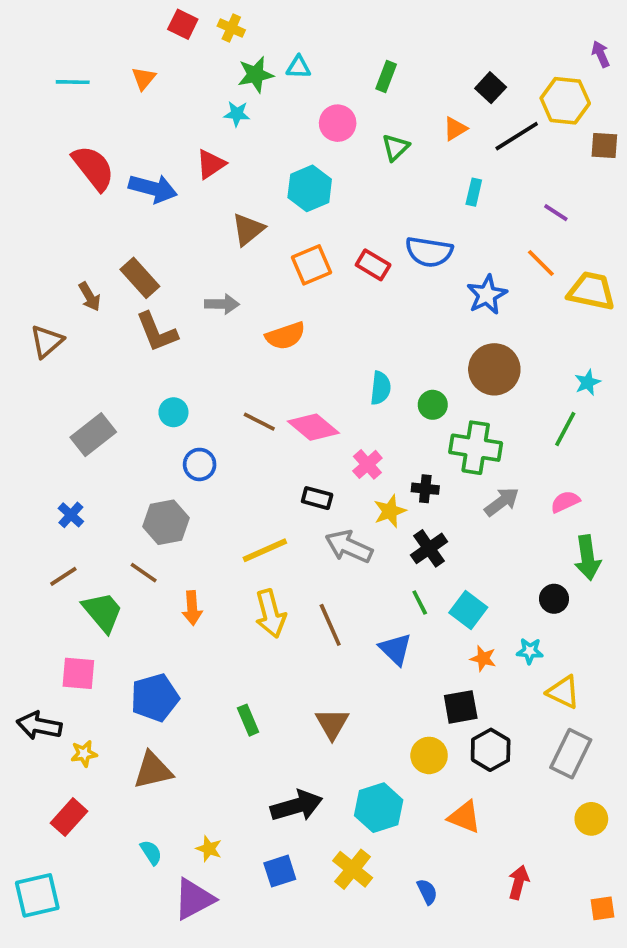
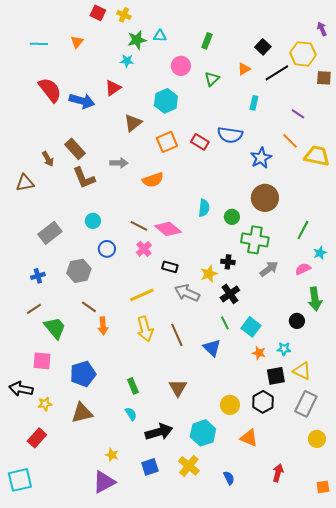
brown triangle: (47, 341) -> (25, 183), turned 30
cyan star: (588, 382) -> (320, 253), moved
pink cross: (367, 464) -> (144, 249), moved
blue cross: (71, 515) -> (38, 276), turned 32
gray hexagon: (166, 522) -> (79, 271), moved
brown line: (144, 573) -> (89, 307), moved
black square: (461, 707) -> (276, 376), moved
cyan semicircle: (151, 852) -> (131, 414), moved

